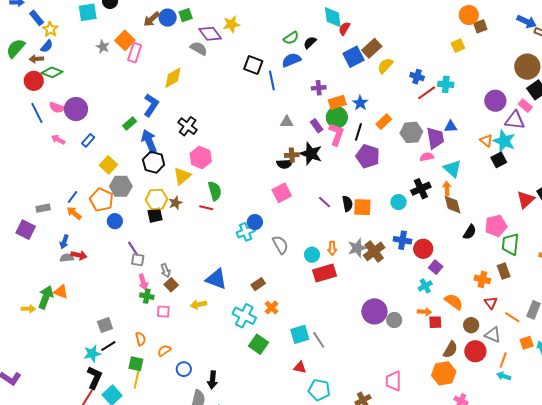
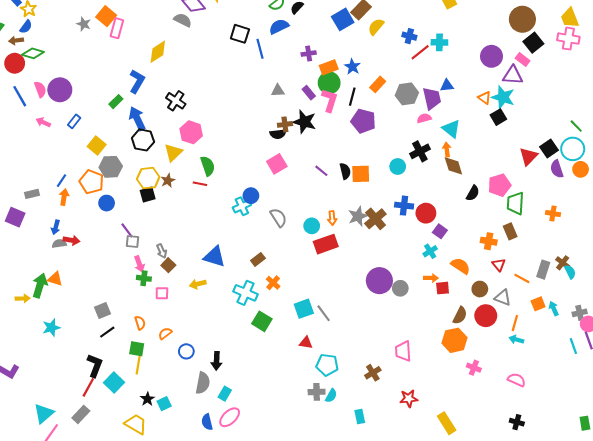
pink semicircle: (57, 107) -> (40, 89), turned -126
orange arrow: (74, 213) -> (64, 197), turned 63
cyan star: (92, 354) -> (51, 328), moved

